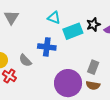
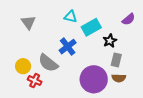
black star: (93, 25) -> (110, 41), moved
blue cross: (47, 47) -> (68, 47), turned -36
gray semicircle: (25, 60) -> (48, 63), size x1.5

